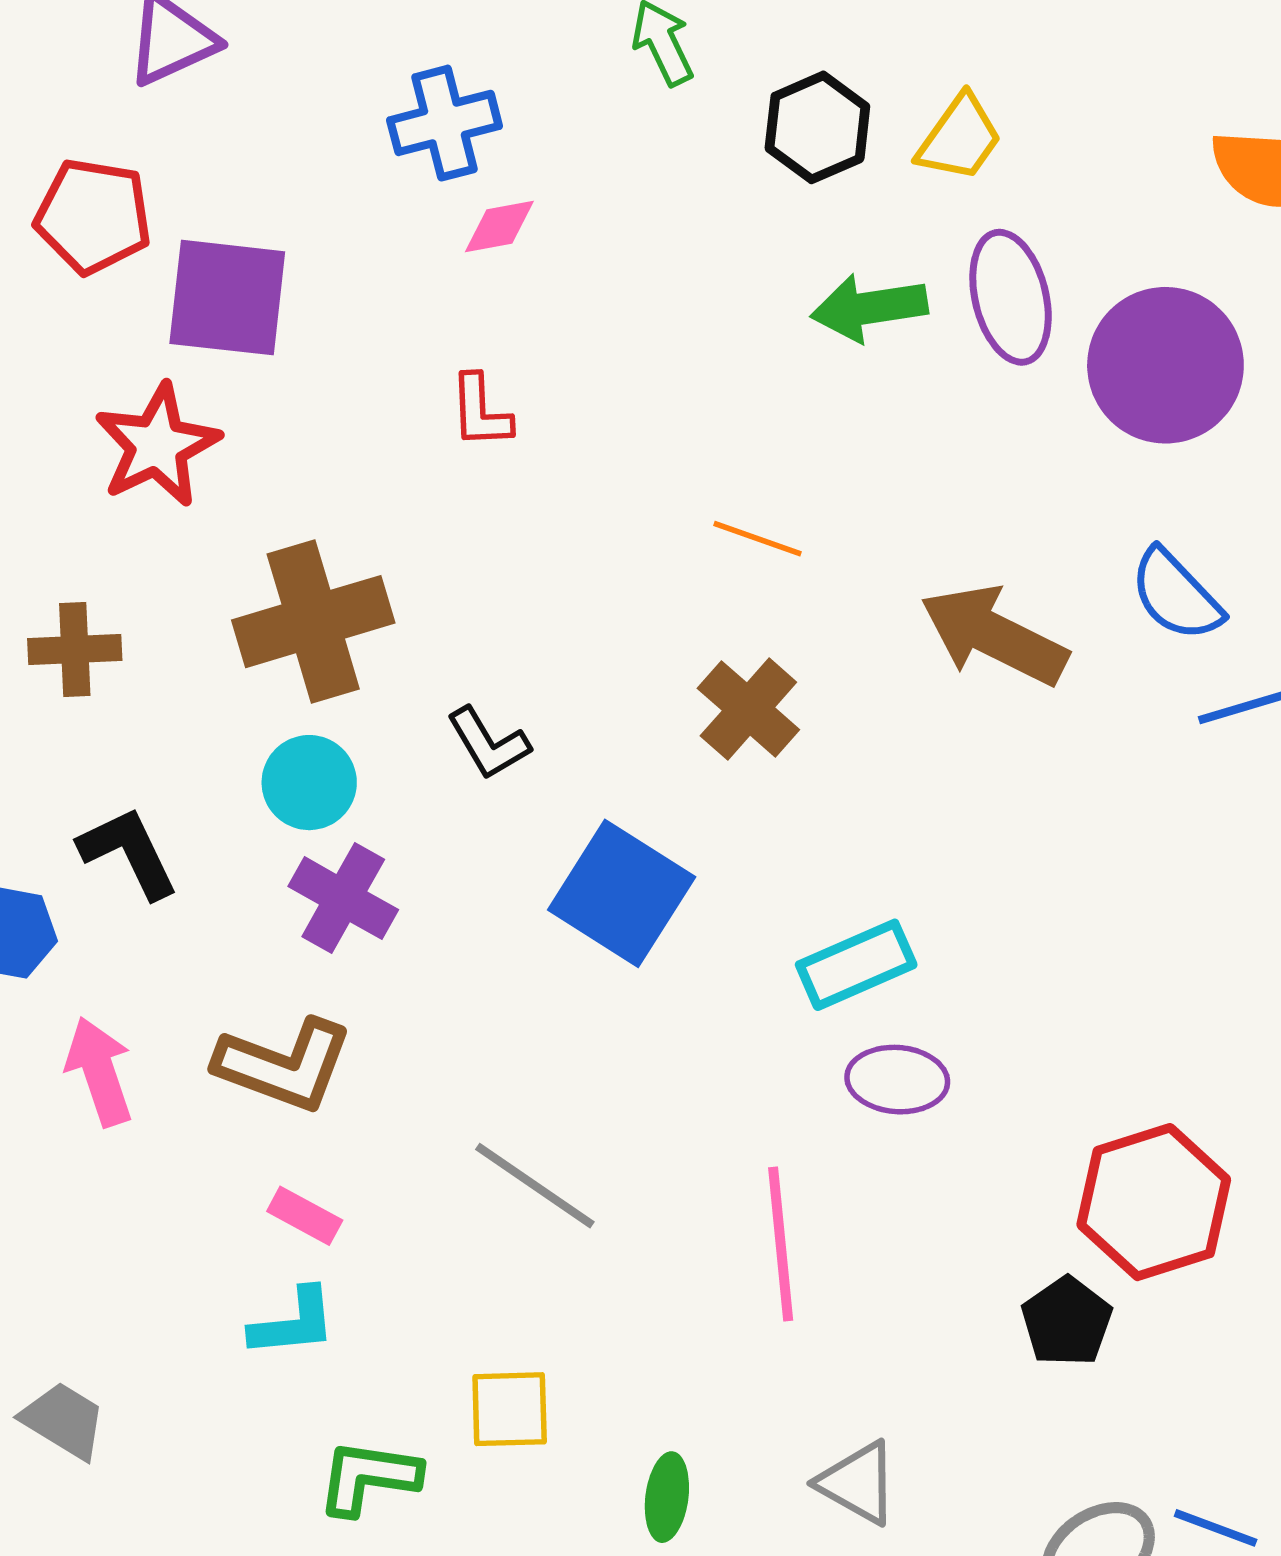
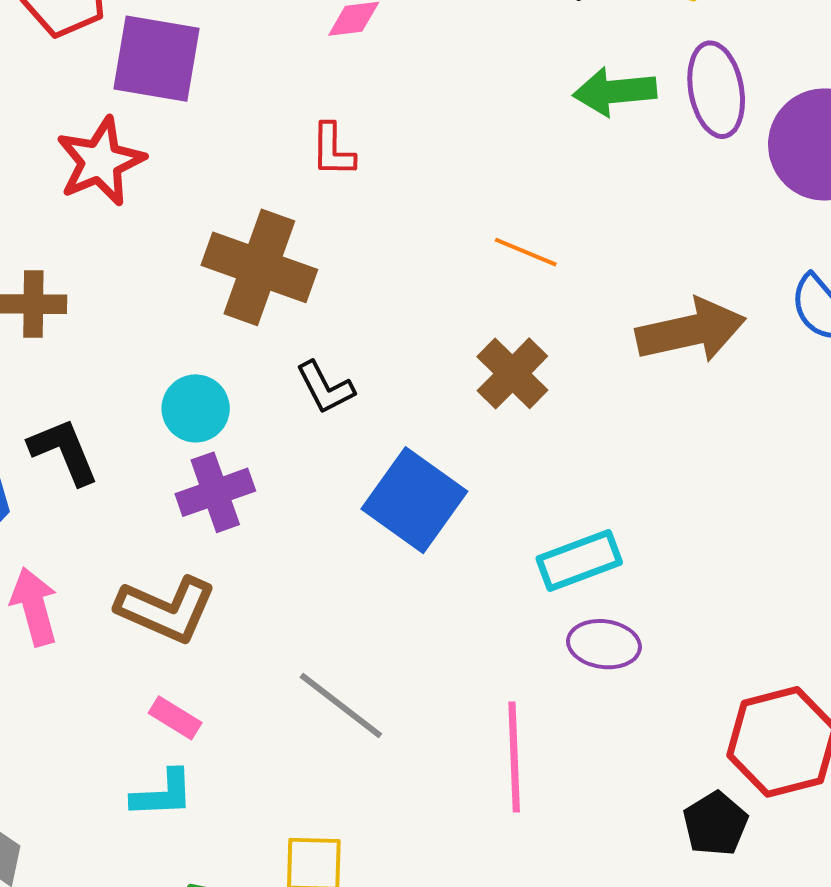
brown cross: (313, 622) -> (259, 267), moved, turned 33
brown arrow: (994, 635) -> (691, 331), turned 138
purple cross: (343, 898) -> (215, 492), turned 38

